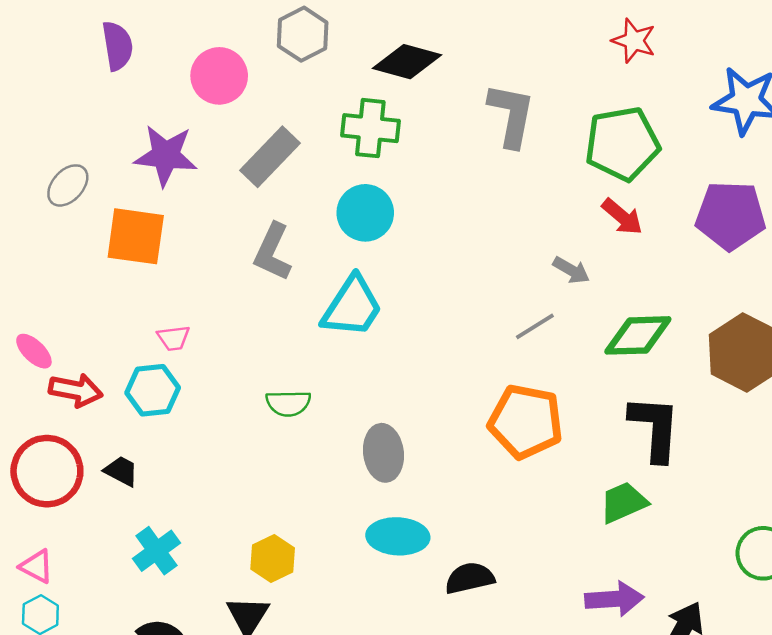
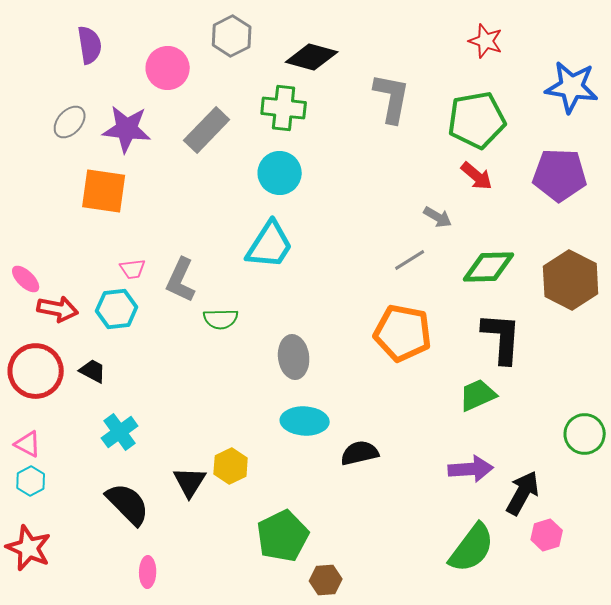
gray ellipse: (68, 185) -> (70, 122), moved
gray L-shape: (273, 252) -> (181, 280), moved
yellow hexagon: (273, 559) -> (231, 466), moved

